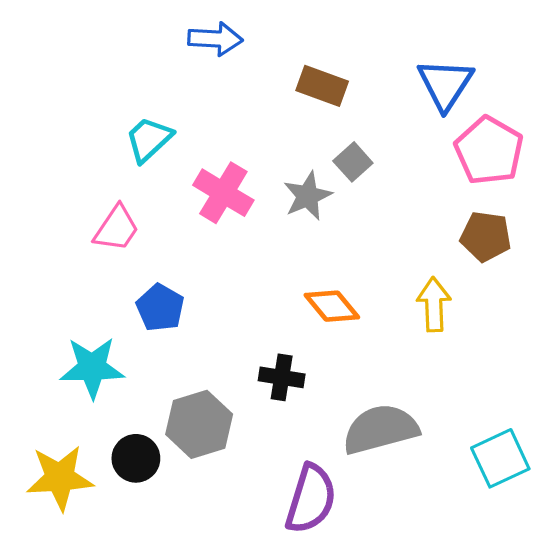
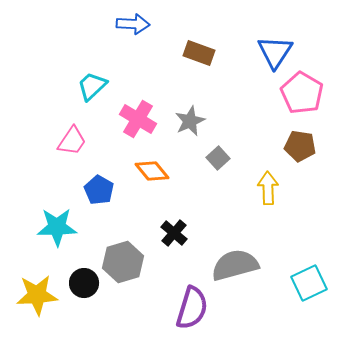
gray square: (353, 162) -> (218, 158), moved
orange diamond: (332, 306) -> (152, 171), moved
black cross: (282, 377) -> (174, 233), turned 32

